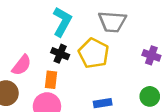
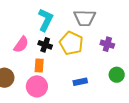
purple cross: (151, 55) -> (107, 44), moved
pink semicircle: (22, 65) -> (21, 45), moved

